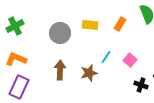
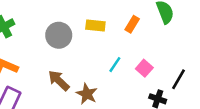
brown arrow: (60, 70) -> (59, 80), turned -48
brown star: (89, 73) -> (87, 94), moved, turned -30

